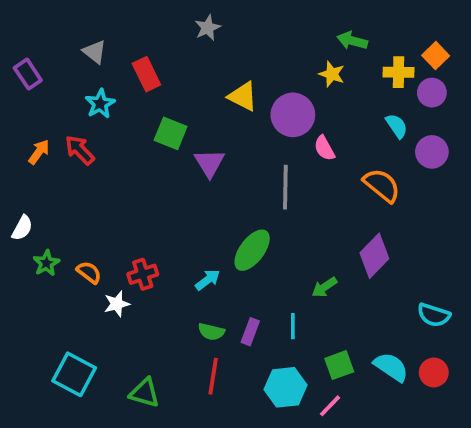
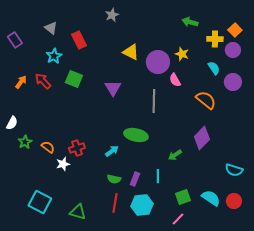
yellow star: (332, 74) -> (182, 54), moved
green square: (171, 133) -> (74, 79), moved
green ellipse: (252, 250) -> (136, 135), turned 65
cyan hexagon: (285, 387) -> (142, 205), moved

